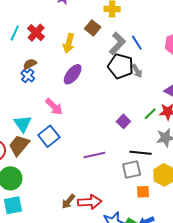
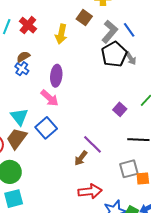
black pentagon: (121, 66) -> (114, 54), turned 30
purple ellipse: (73, 74) -> (56, 76), moved, turned -30
purple line: (94, 155) -> (92, 144), turned 60
gray square: (132, 169) -> (129, 169), moved
brown arrow: (68, 201) -> (81, 158), moved

